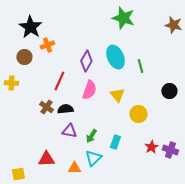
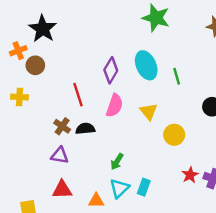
orange cross: (47, 45) -> (18, 51), moved
red line: (59, 81) -> (78, 95), turned -42
purple triangle: (69, 131) -> (60, 155), moved
cyan rectangle: (115, 142) -> (144, 187), moved

